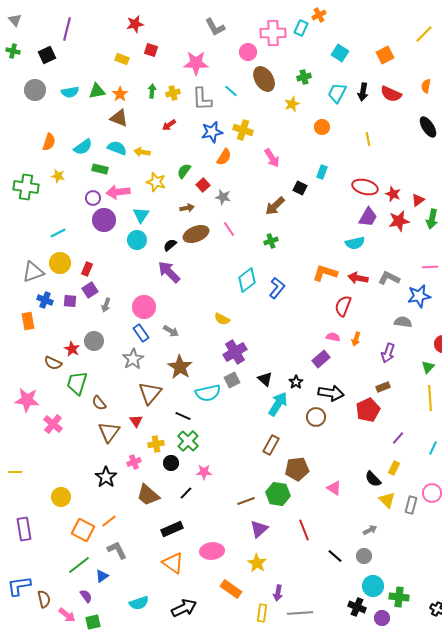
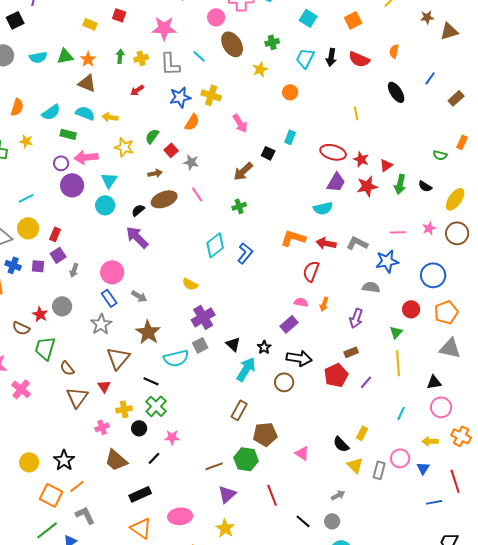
yellow line: (368, 139) -> (356, 113), moved
purple line: (398, 438) -> (366, 382), moved
black star: (106, 477) -> (64, 460), moved

